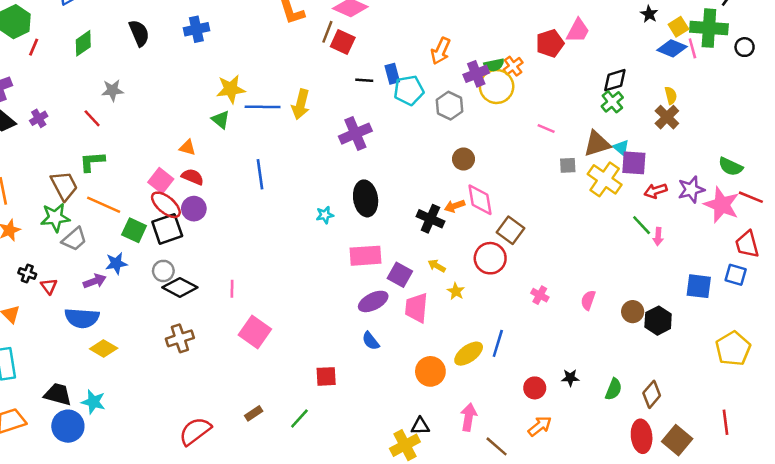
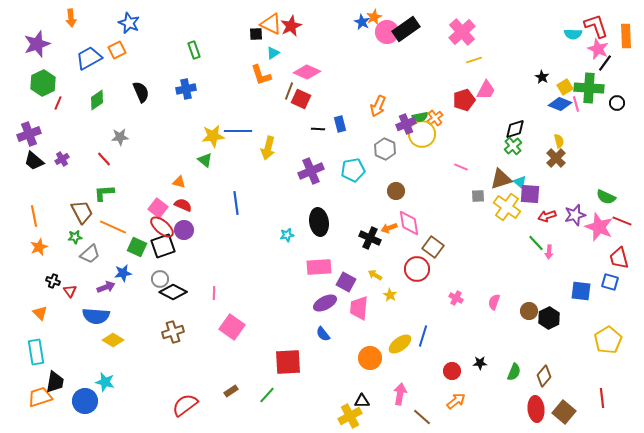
cyan pentagon: (409, 90) -> (353, 170), moved
blue line: (263, 107) -> (238, 131), moved
green star: (55, 218) -> (75, 237), size x0.6
red square: (326, 376) -> (288, 362), size x1.6
black trapezoid: (58, 394) -> (55, 382), moved, turned 85

